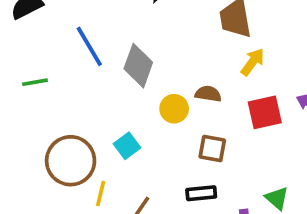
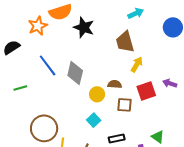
cyan square: (127, 146) -> (94, 120), moved
brown square: (212, 148) -> (124, 105), moved

